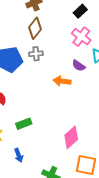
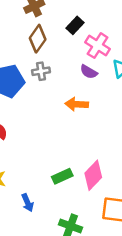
black rectangle: (80, 11) -> (75, 25), moved
purple semicircle: (79, 66) -> (89, 72), moved
green rectangle: (24, 124) -> (62, 176), moved

